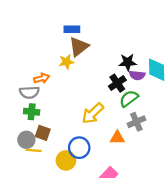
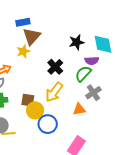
purple semicircle: (137, 75) -> (92, 61), moved
black cross: (117, 83) -> (55, 67), moved
brown square: (43, 133) -> (28, 100), moved
yellow circle: (66, 160) -> (35, 110), moved

